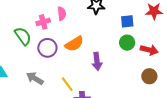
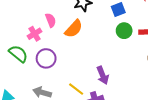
orange semicircle: (74, 44) -> (74, 29), moved
purple arrow: (97, 61) -> (103, 75), moved

